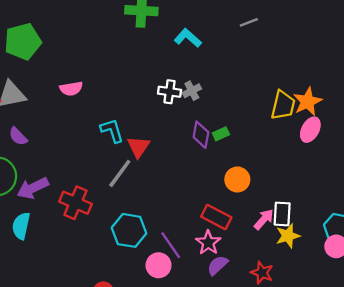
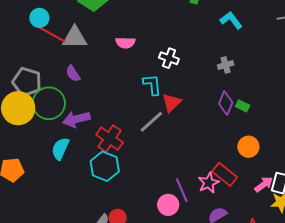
white cross: (170, 92) -> (169, 58), moved
green rectangle: (221, 134) -> (243, 106), turned 40
cyan hexagon: (129, 230) -> (105, 166), moved
pink star: (208, 243) -> (209, 183), moved

